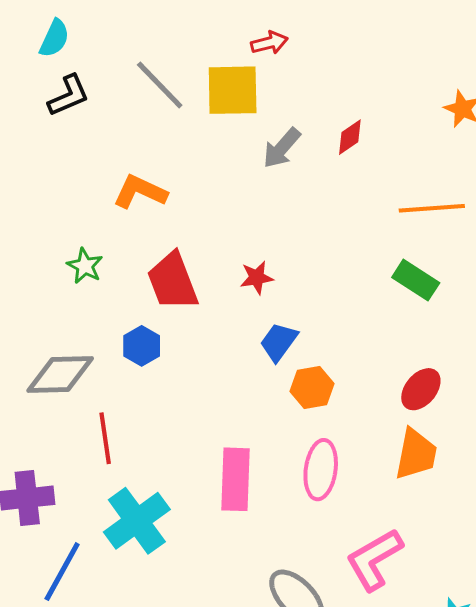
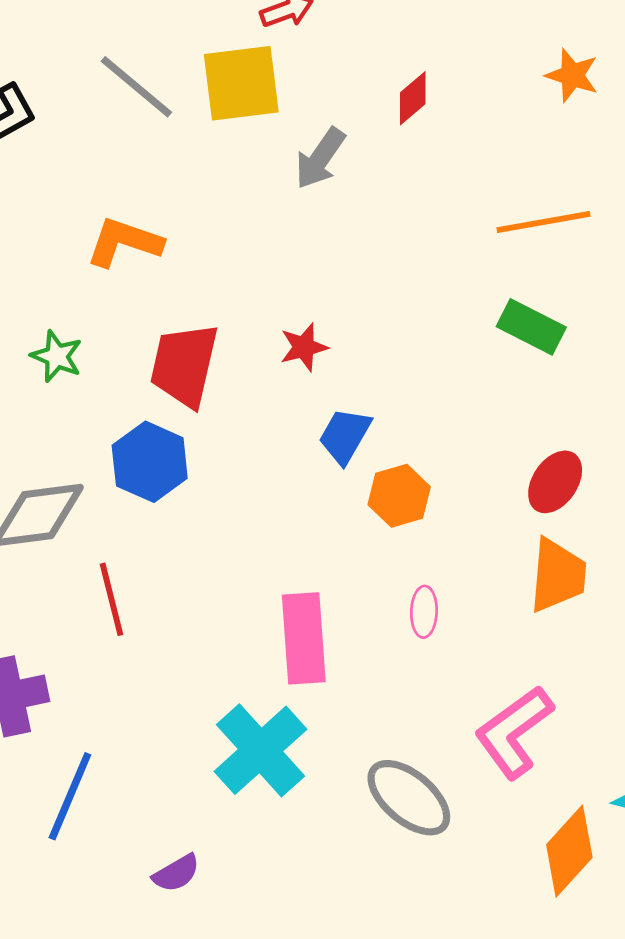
red diamond: (350, 137) -> (413, 98), moved
red trapezoid: (173, 281) -> (184, 365), turned 40
blue hexagon: (142, 346) -> (150, 462), size x1.4
pink ellipse: (321, 470) -> (424, 612), size x0.6
cyan cross: (137, 521) -> (260, 750), moved

